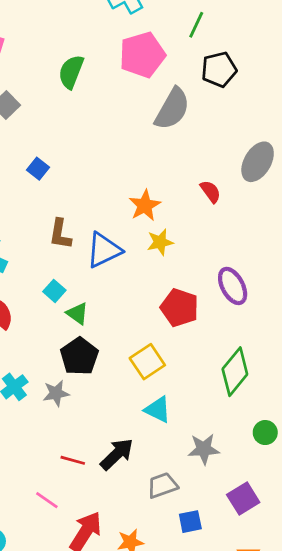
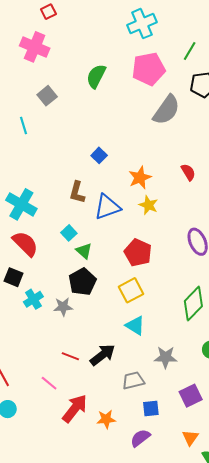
blue square: (38, 169) -> (99, 155), moved
yellow star: (160, 242) -> (148, 205), turned 30
red pentagon: (180, 308) -> (138, 253), moved

